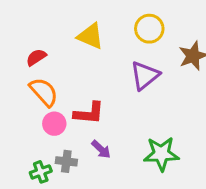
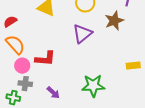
purple arrow: (101, 149) -> (53, 93), moved
gray cross: (66, 161) -> (25, 84), moved
green cross: (41, 172) -> (13, 98), turned 32

